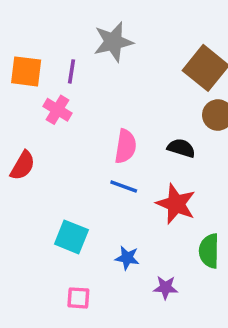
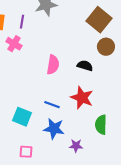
blue line: (124, 186) -> (52, 105), moved
blue star: (127, 258) -> (54, 129), size x1.5

